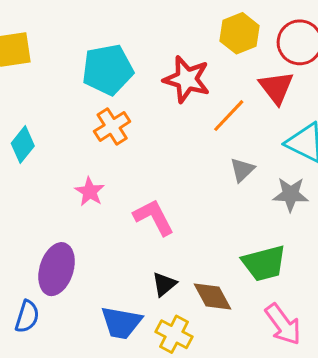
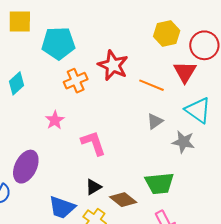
cyan pentagon: (108, 70) -> (58, 43), moved
red star: (187, 79) -> (113, 65), moved
orange line: (229, 116) -> (152, 85), turned 60
brown diamond: (212, 296) -> (123, 200), turned -32

